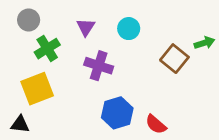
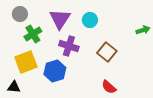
purple triangle: (86, 27) -> (60, 19), size x1.6
brown square: (174, 59) -> (107, 52), moved
blue hexagon: (117, 113) -> (55, 71), moved

